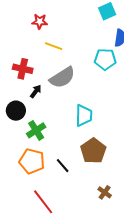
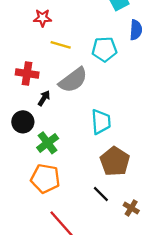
cyan pentagon: (105, 59) -> (104, 49), moved
black line: (63, 166) -> (101, 194), moved

